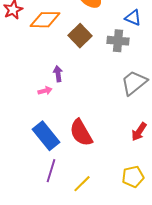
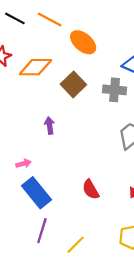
pink arrow: (45, 91) -> (24, 164), moved
red semicircle: (81, 133) -> (91, 189), moved, size x0.7

